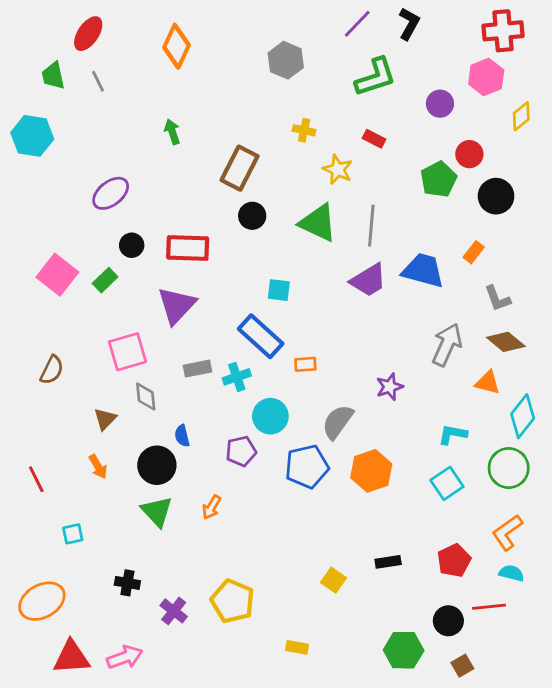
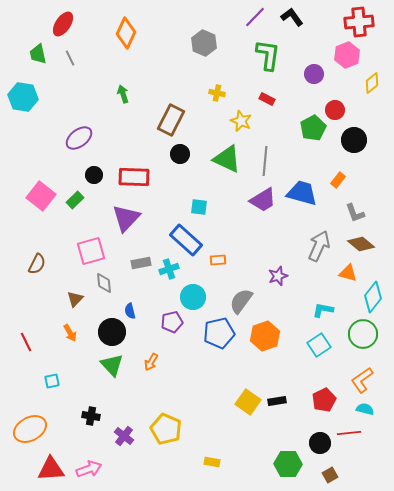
black L-shape: (409, 24) -> (292, 17), turned -65
green L-shape: (375, 77) -> (268, 55), turned -64
yellow square: (333, 580) -> (248, 402), moved, size x1.4

